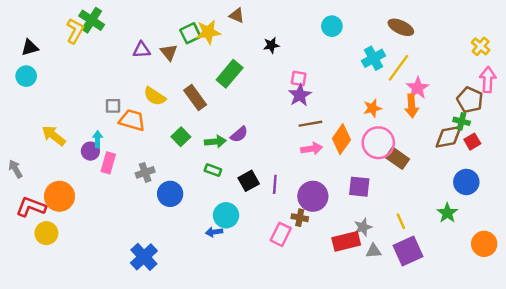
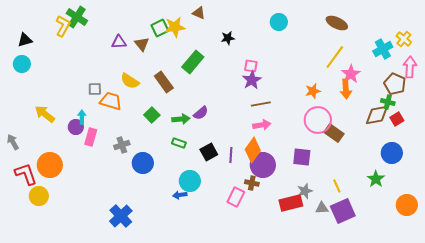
cyan cross: (374, 58) -> (383, 49), moved
orange diamond: (341, 139) -> (253, 150), moved
red L-shape: (31, 207) -> (26, 174), turned 50
gray triangle: (374, 251) -> (322, 208), moved

